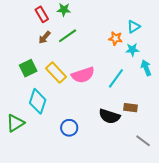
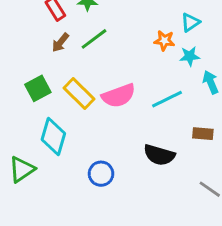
cyan line: (116, 78) -> (167, 99), turned 30
brown rectangle: (131, 108) -> (203, 134), moved

